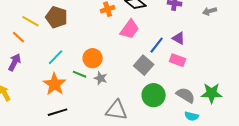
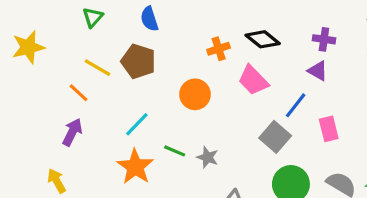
pink trapezoid: (130, 29) -> (253, 80), turned 100
purple triangle: (179, 38) -> (318, 71), moved
orange circle: (93, 58) -> (195, 94), moved
pink rectangle: (178, 60) -> (329, 129), turned 56

